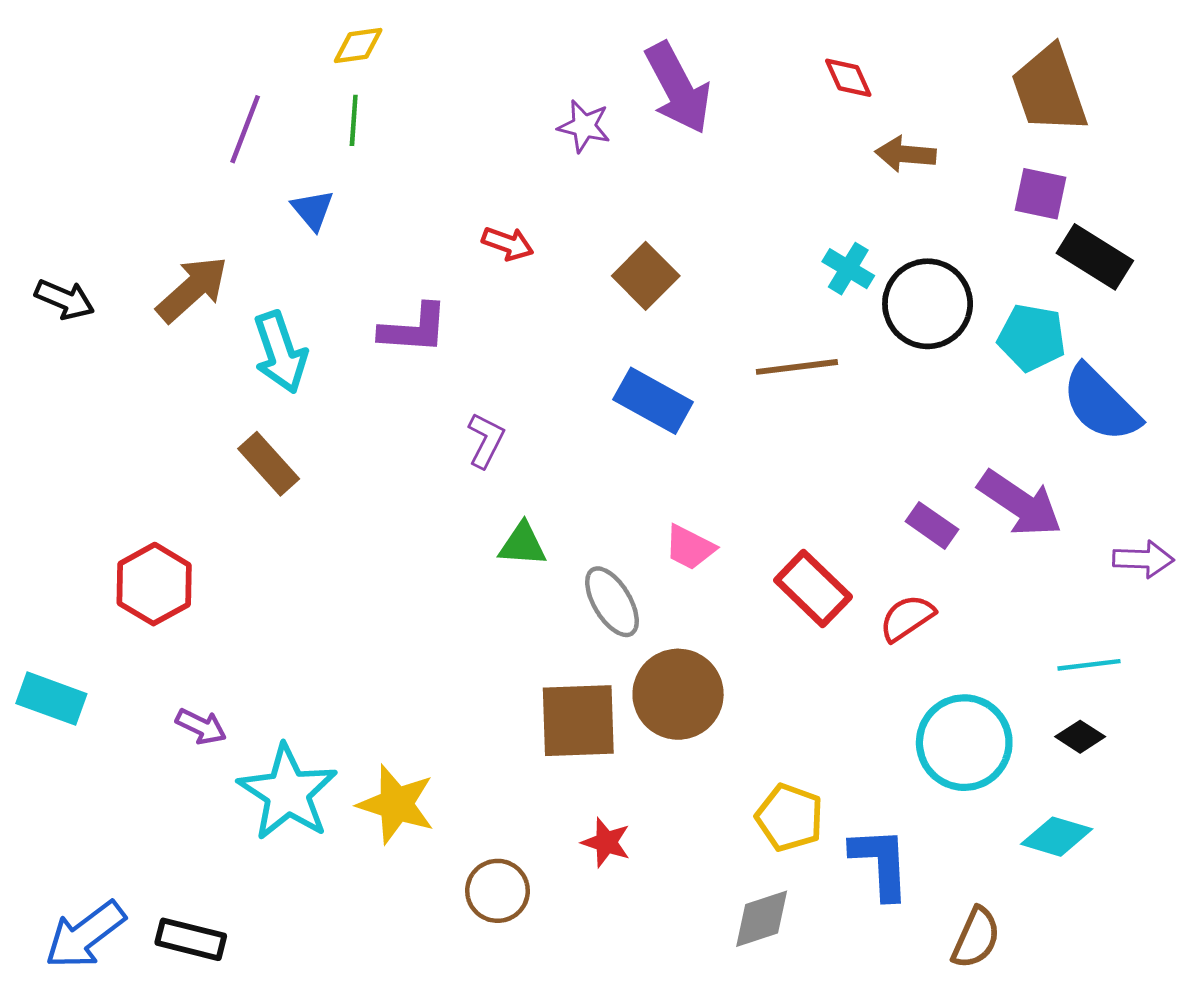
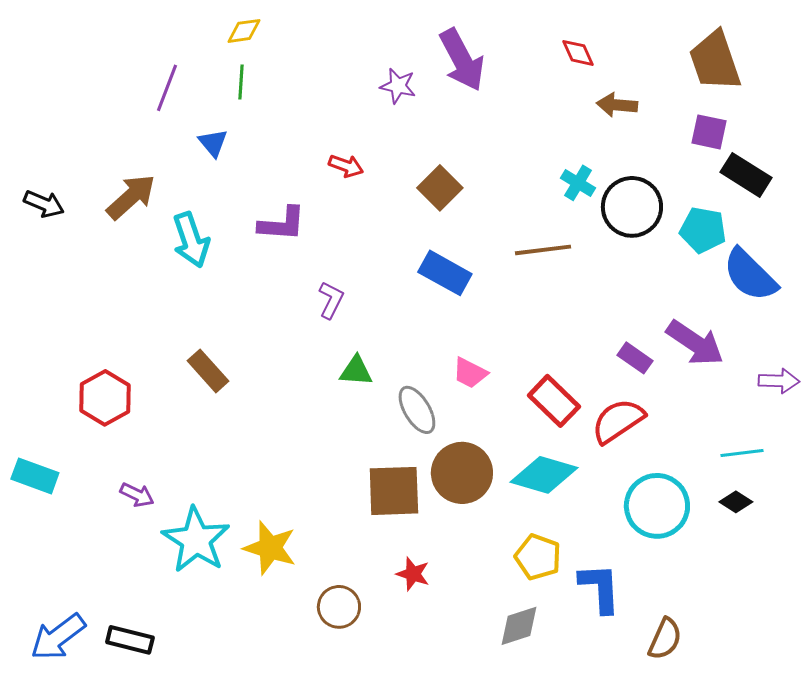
brown rectangle: (269, 464) -> (208, 371), moved
red semicircle: (907, 618) -> (618, 421), size x1.4
cyan diamond: (1057, 837) -> (544, 475), moved, size x1.4

